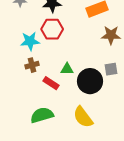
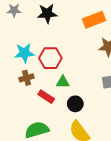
red hexagon: (52, 29) -> (50, 58), moved
black circle: (90, 81) -> (75, 104), moved, size x0.6

